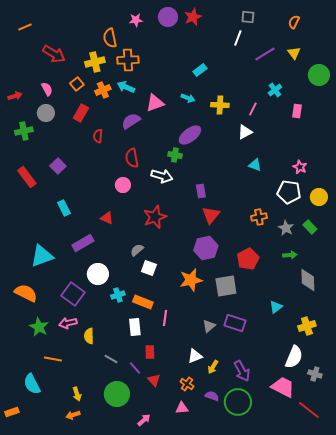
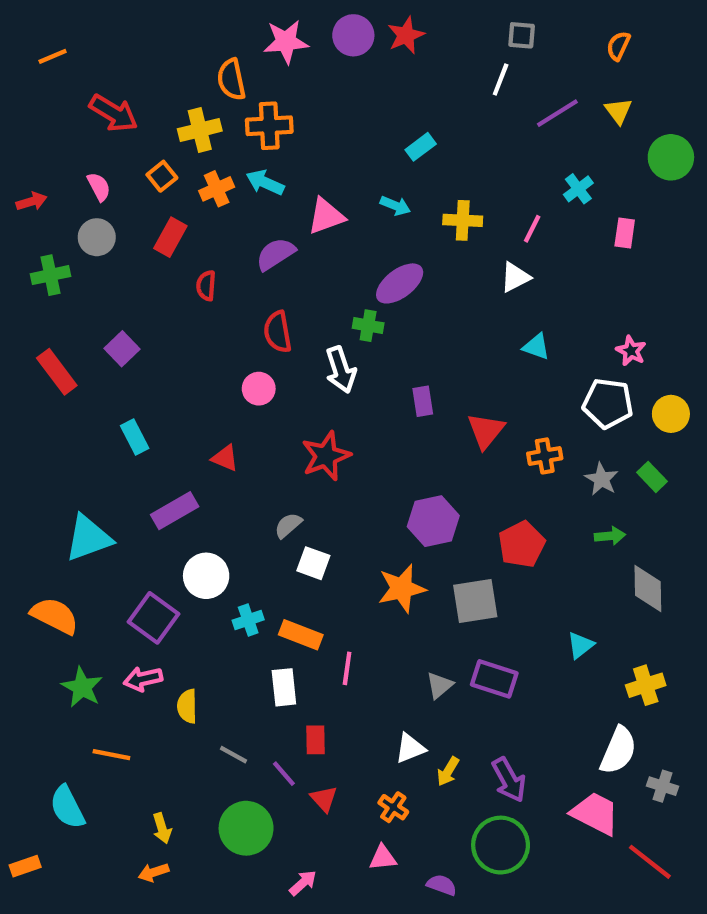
pink star: (136, 20) -> (286, 42), size x1.5
white arrow: (162, 176) -> (341, 370), turned 55
red triangle: (211, 215) -> (486, 431), moved
purple semicircle: (212, 396) -> (442, 885), moved

